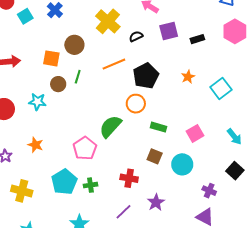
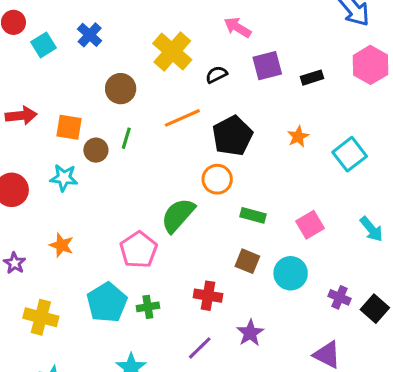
orange square: (51, 58) -> (69, 127), moved
black square: (235, 171) -> (375, 309), moved
purple cross: (209, 191) -> (340, 297), moved

